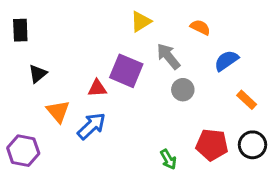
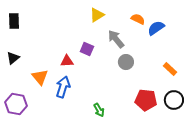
blue semicircle: (226, 61) -> (156, 28), moved
purple square: (126, 71) -> (87, 49), size x0.6
black triangle: (38, 74) -> (13, 58), moved
blue arrow: (91, 126) -> (63, 87), turned -30
green arrow: (168, 159) -> (99, 110), moved

